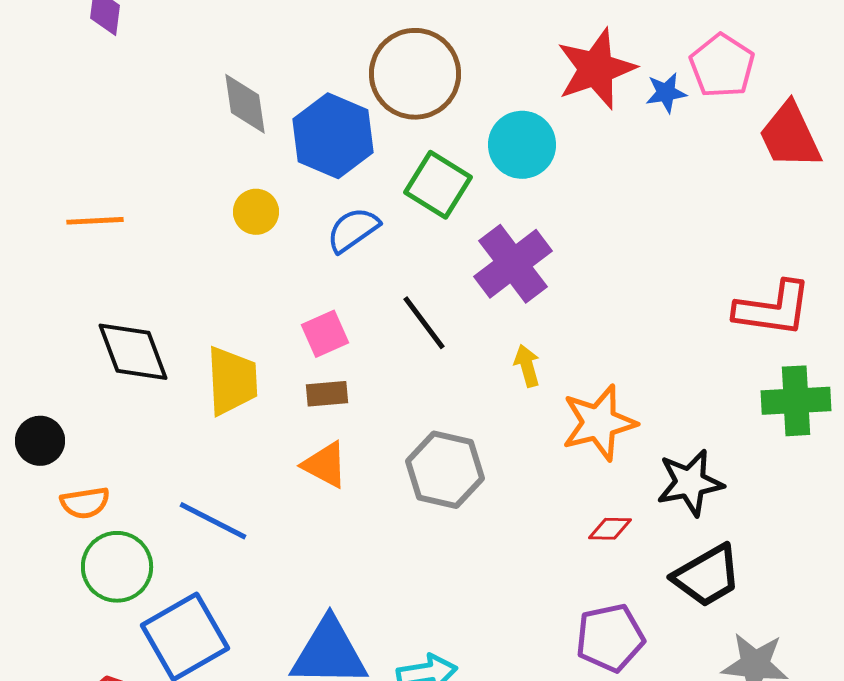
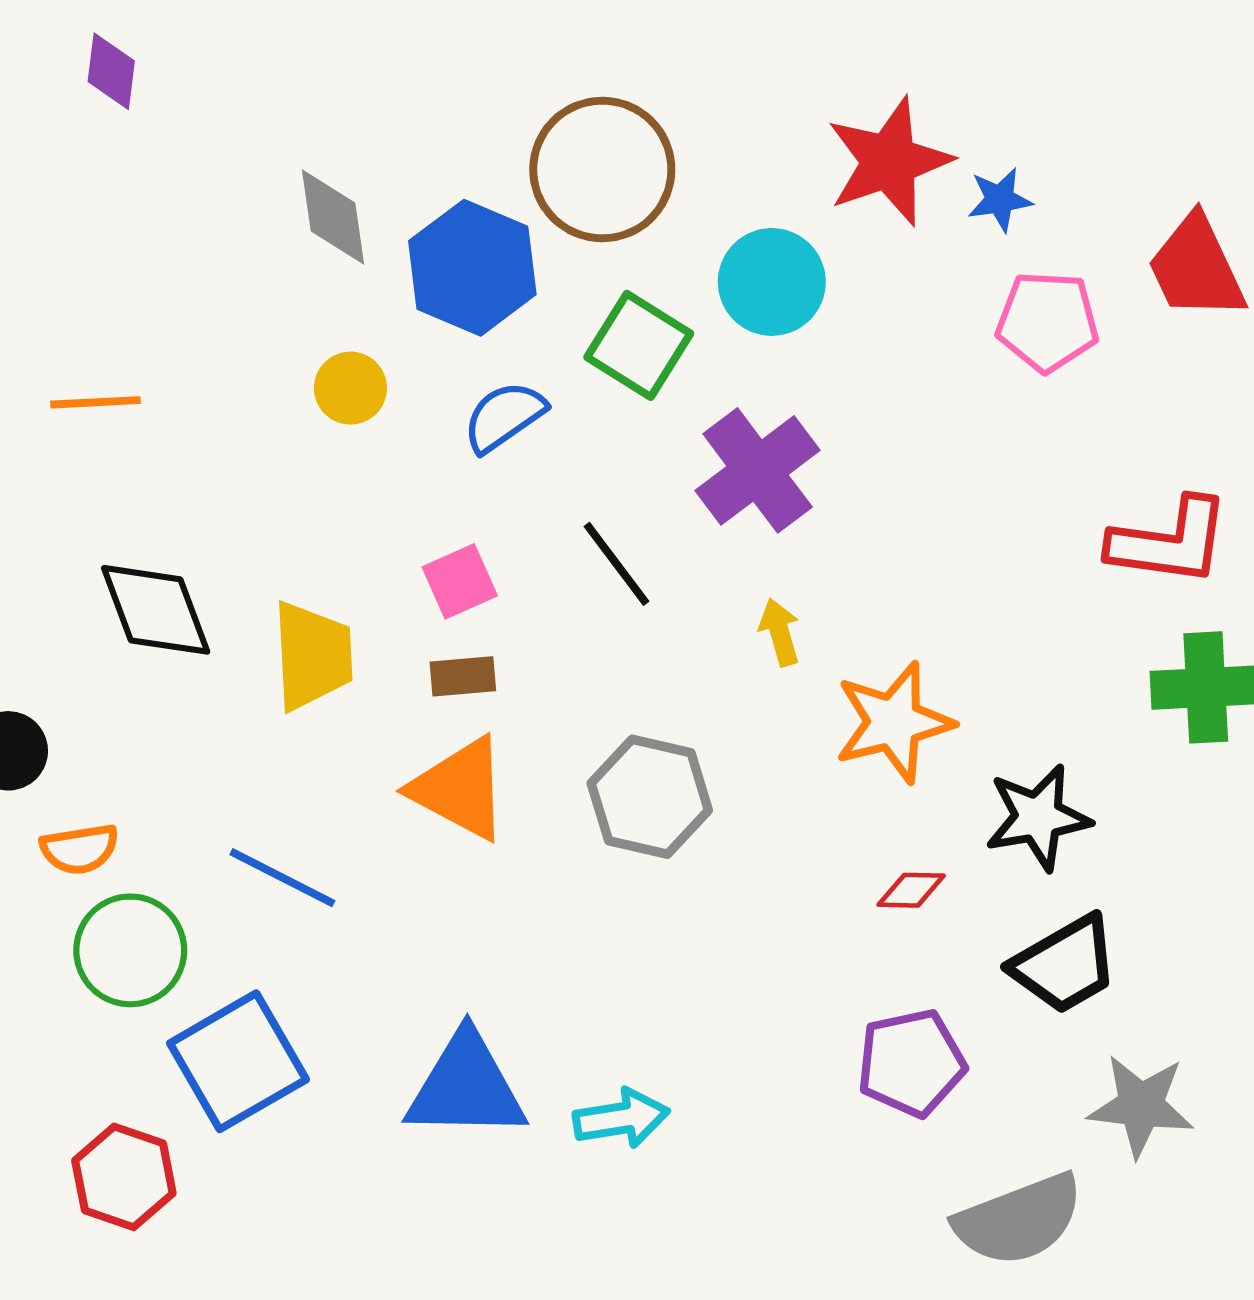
pink pentagon: (722, 66) -> (1047, 322), moved, turned -30
orange triangle: (325, 465) -> (460, 789), size x1.4

